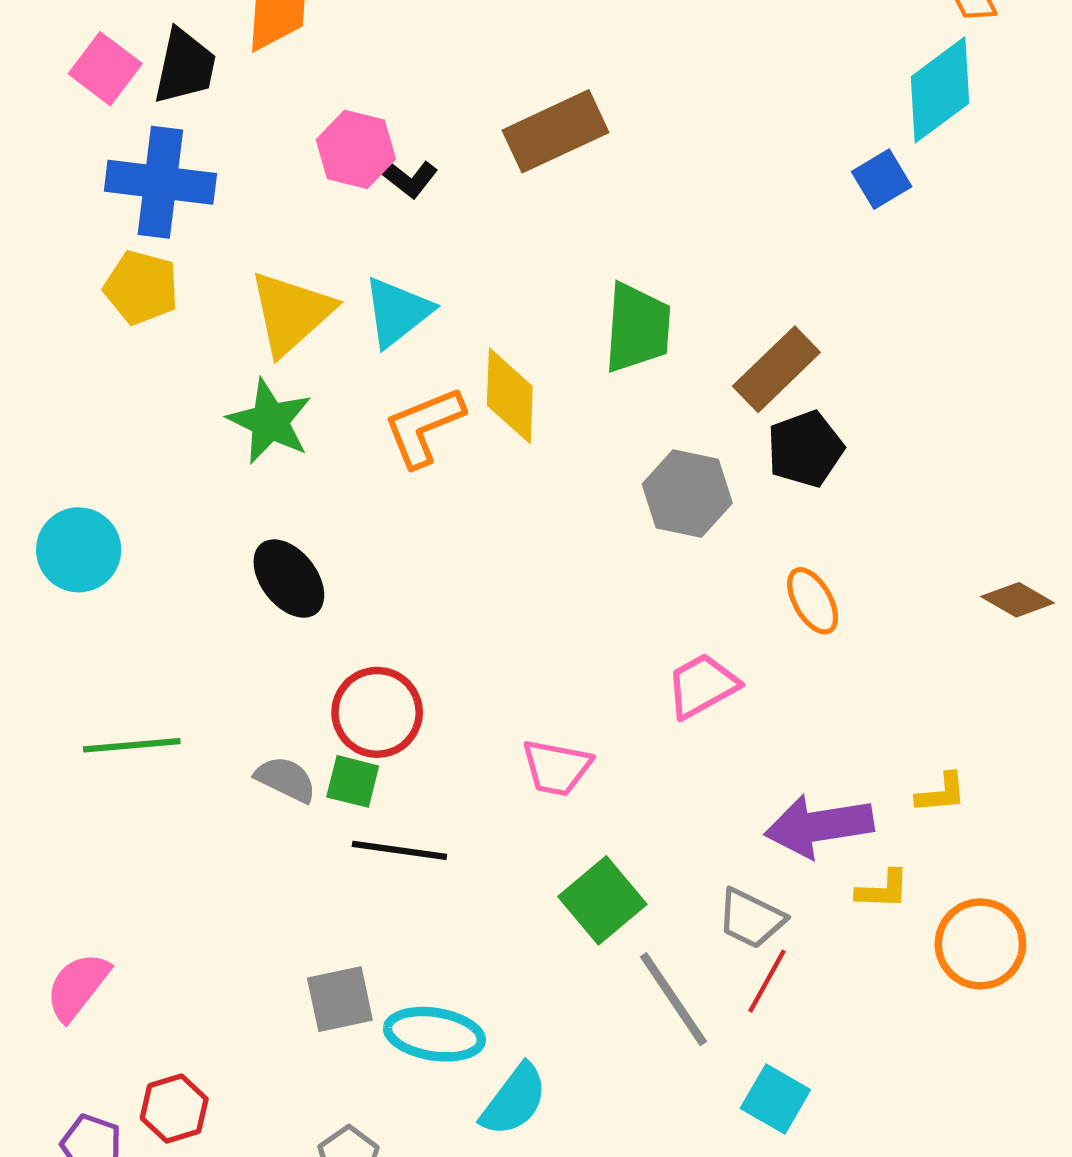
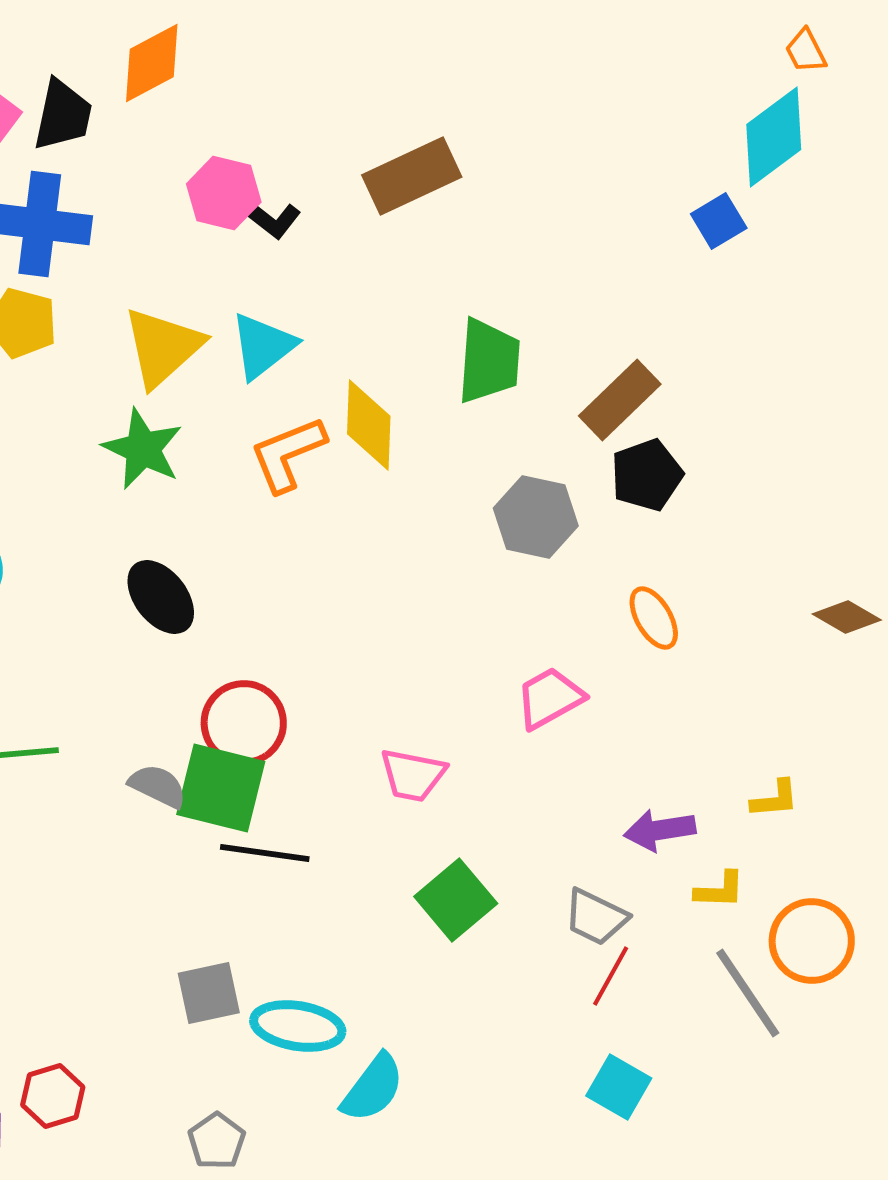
green square: (353, 781) -> (221, 788), size x1.8
purple arrow: (819, 826) -> (660, 830), size x0.7
gray line: (673, 999) -> (748, 993), moved

